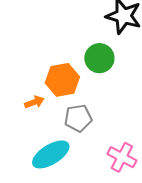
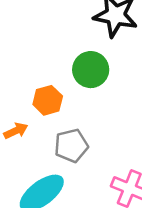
orange hexagon: (62, 80) -> (48, 100), size x0.7

